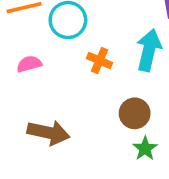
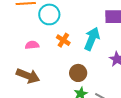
pink semicircle: (29, 64) -> (32, 45), moved

